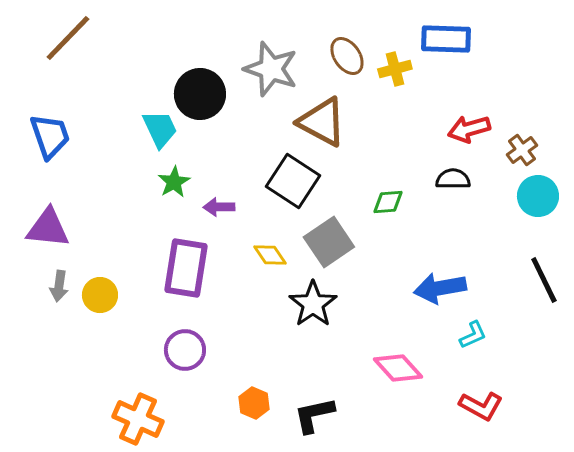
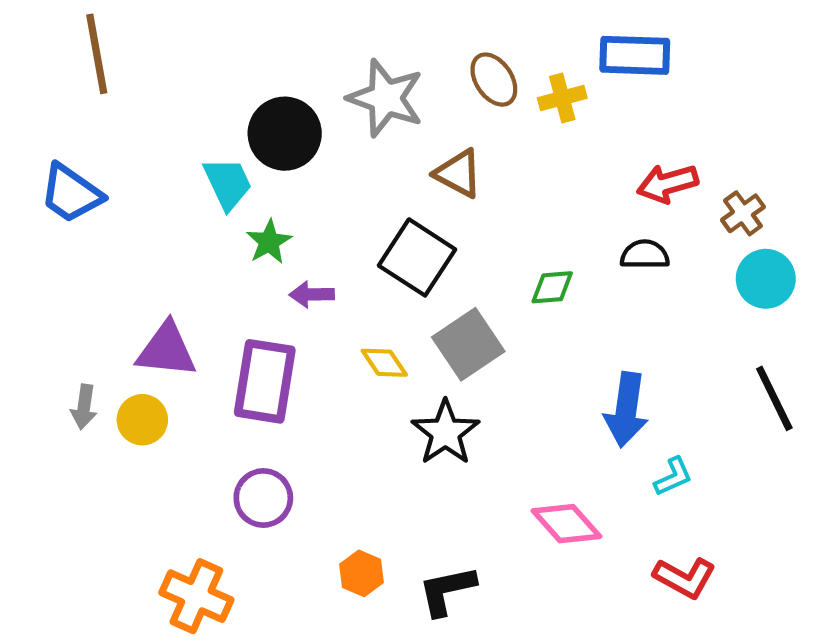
brown line: (68, 38) -> (97, 54), turned -54
brown triangle: (322, 122) -> (458, 173), size x0.7
blue trapezoid: (50, 136) -> (71, 193), turned 144
green star: (174, 182) -> (269, 242), moved
purple triangle: (48, 228) -> (167, 350), moved
blue arrow: (440, 288) -> (626, 410), turned -72

